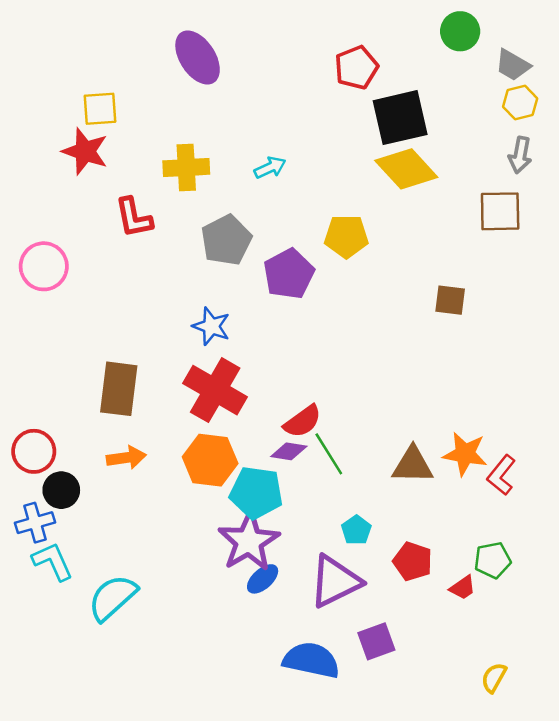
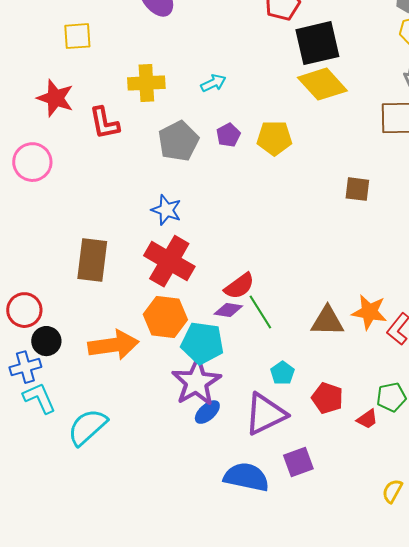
red star: (85, 151) -> (55, 98), moved
purple pentagon: (289, 274) -> (228, 135), moved, size x0.6
orange arrow: (126, 458) -> (113, 345), moved, size x1.6

